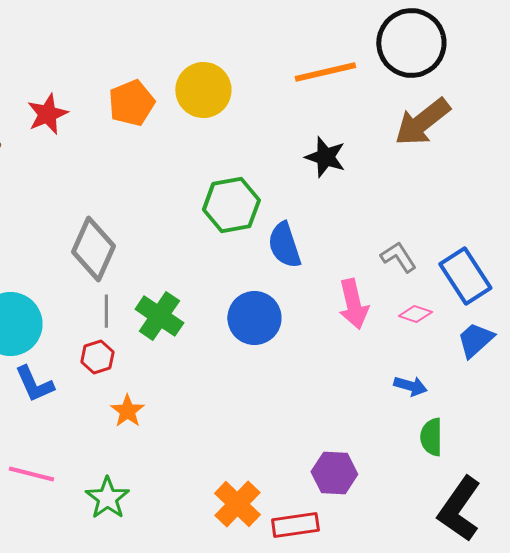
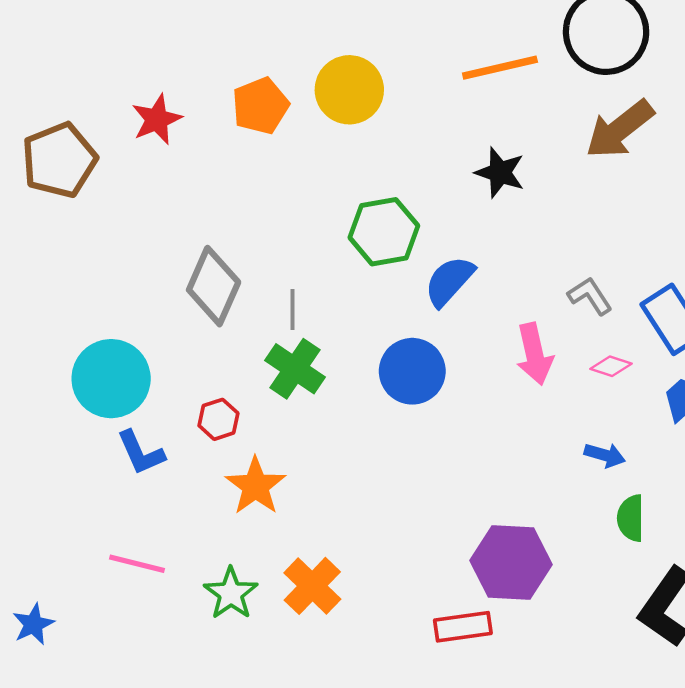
blue semicircle: (284, 245) -> (449, 281), turned 60
gray line: (106, 311) -> (293, 309), moved
orange star: (127, 411) -> (255, 486), size x1.4
purple hexagon: (334, 473) -> (511, 563), size x1.4
orange cross: (237, 504) -> (312, 586), moved

